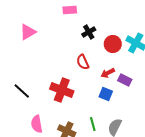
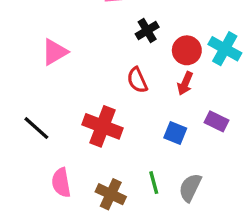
pink triangle: (28, 32) -> (55, 52), moved
red arrow: (108, 73) -> (185, 83), moved, turned -40
purple rectangle: (125, 80) -> (217, 121), moved

